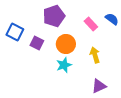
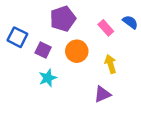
cyan star: (64, 65) -> (48, 78), moved
purple triangle: (99, 86) -> (102, 94), moved

